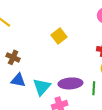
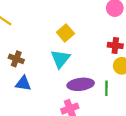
cyan triangle: (42, 87) -> (60, 59), moved

